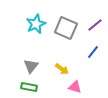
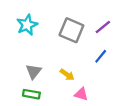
cyan star: (36, 24) -> (27, 25), moved

